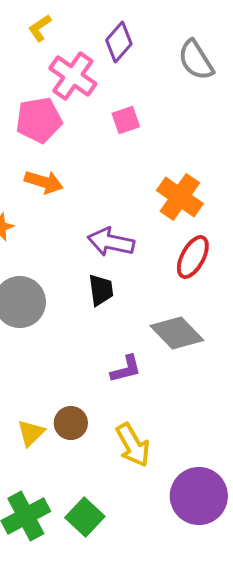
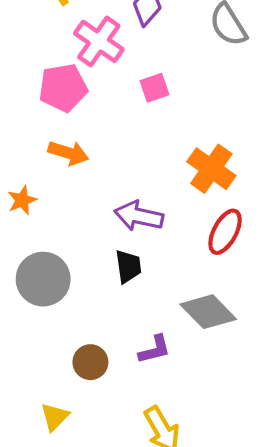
brown circle: (71, 423) -> (90, 362), moved

